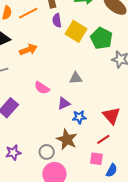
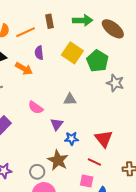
purple semicircle: (57, 20) -> (39, 53), moved
orange arrow: (28, 50) -> (24, 69), turned 48
purple triangle: (64, 103) -> (57, 124), turned -32
red line: (103, 139) -> (94, 162), turned 56

